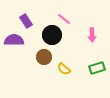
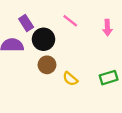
black circle: (52, 35) -> (44, 39), moved
pink arrow: (92, 35) -> (107, 28), moved

